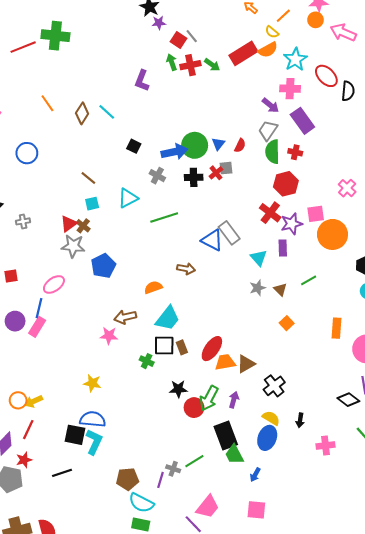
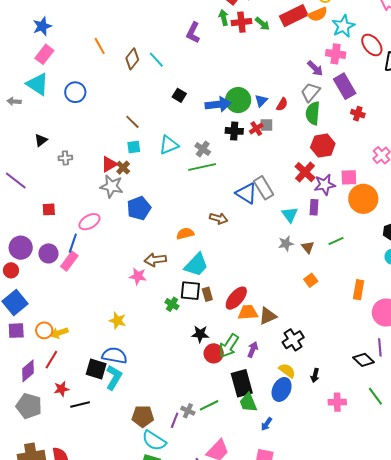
red cross: (295, 152) -> (358, 114), moved
gray cross: (157, 176) -> (203, 149), moved
red star: (24, 460) -> (61, 389), moved

